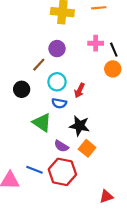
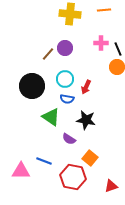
brown line: (39, 65) -> (48, 54), moved
black circle: (22, 89) -> (32, 86), size x1.6
orange square: (87, 148) -> (90, 158), moved
red hexagon: (62, 172) -> (73, 177), moved

